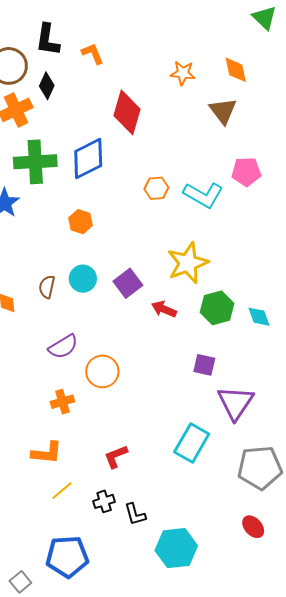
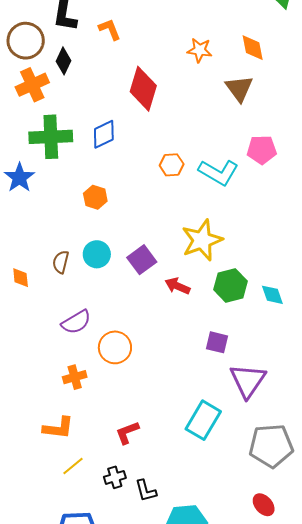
blue diamond: (88, 159) -> (104, 134), size x0.7

